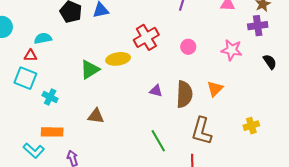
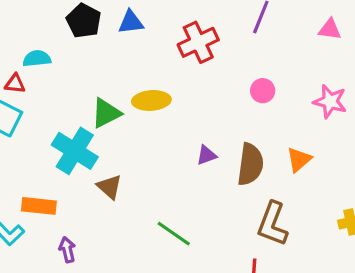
red cross: (146, 37) -> (198, 42), moved
purple triangle: (156, 91) -> (206, 155), turned -40
cyan cross: (50, 97) -> (75, 151), moved, size x1.8
brown triangle: (96, 116) -> (109, 187), turned 30
green line: (158, 141) -> (174, 234), moved, turned -30

